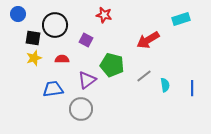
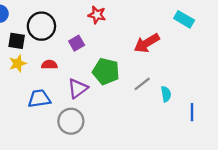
cyan rectangle: (181, 19) -> (184, 19), turned 48
purple square: (86, 40) -> (77, 43), turned 32
blue line: (192, 88) -> (192, 112), moved

